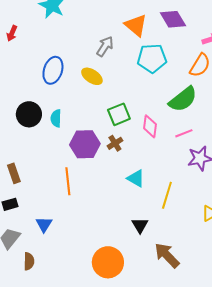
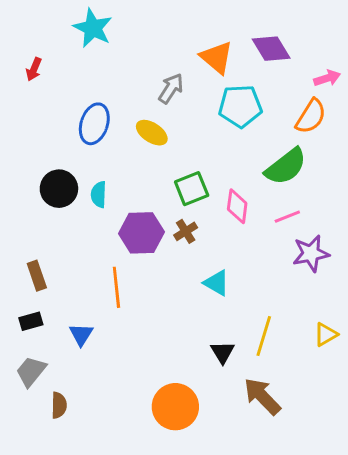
yellow line: (167, 195) -> (264, 336), moved
blue triangle: (44, 224) -> (81, 334), moved

